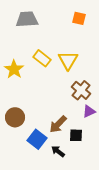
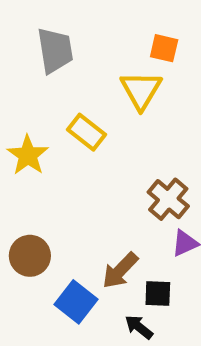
gray trapezoid: (27, 19) -> (55, 50), turned 85
yellow triangle: (68, 60) -> (141, 90), moved
black arrow: (58, 151) -> (139, 327), moved

